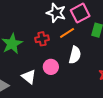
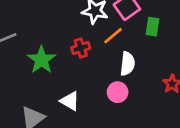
pink circle: (51, 67) -> (118, 92), moved

